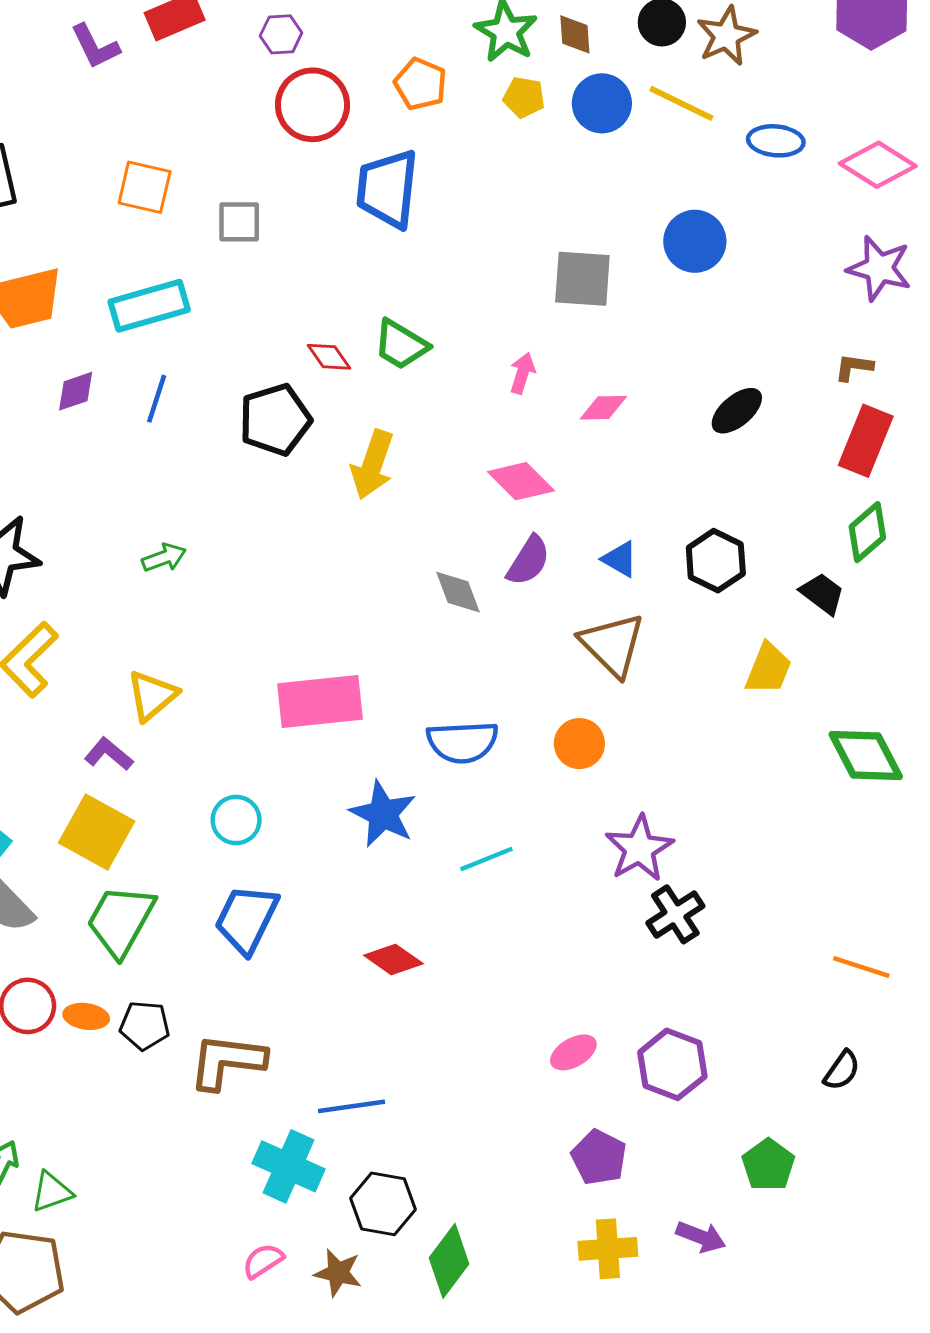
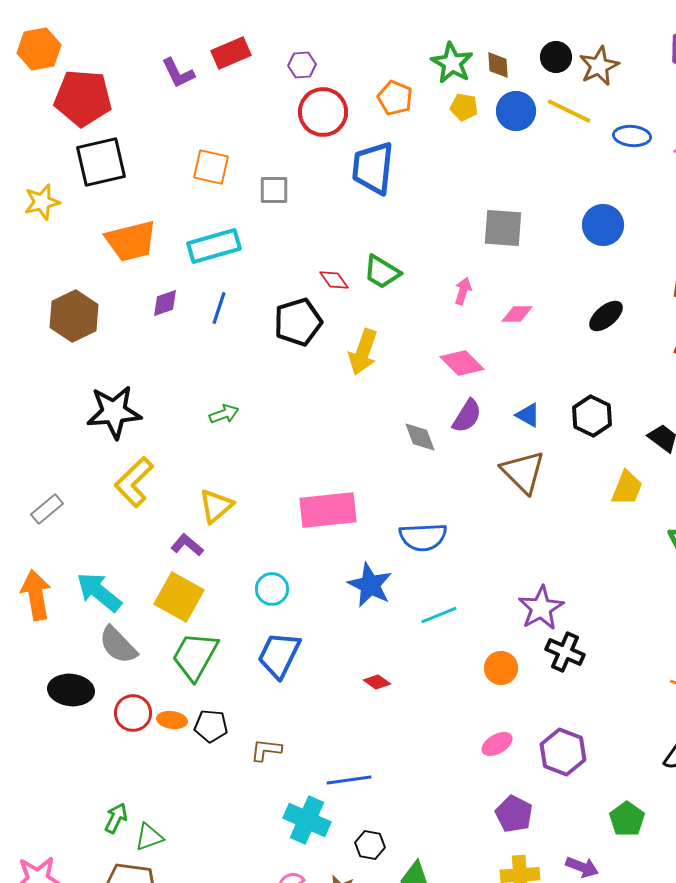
blue circle: (695, 241) -> (603, 225), moved
orange circle: (579, 744) -> (501, 668), moved
black cross: (675, 914) -> (565, 652), turned -33
red diamond: (393, 959) -> (377, 682), size x0.7
brown L-shape: (227, 1061) -> (266, 750), size x0.6
black hexagon: (383, 1204) -> (370, 845), size x0.7

